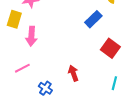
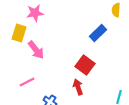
pink arrow: (31, 36) -> (36, 50), turned -42
red square: (110, 48) -> (85, 65), moved

